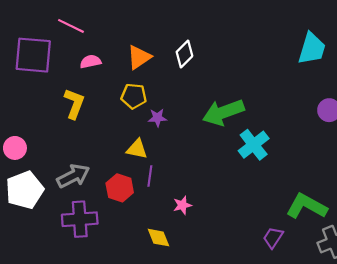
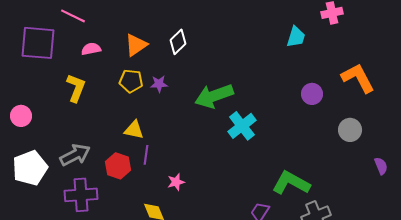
cyan trapezoid: (312, 49) -> (296, 37), size x0.7
purple star: (157, 118) -> (159, 84), moved
pink circle: (15, 148) -> (21, 116), moved

